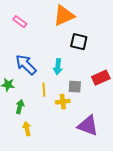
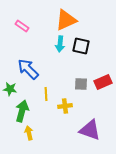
cyan arrow: (58, 67) -> (60, 44), moved
gray square: (75, 87) -> (81, 84), moved
green arrow: (20, 107) -> (22, 111), size x1.5

